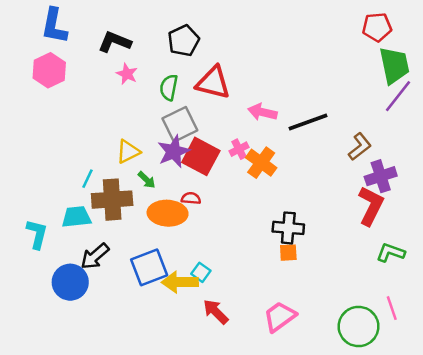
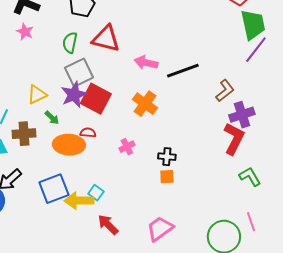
pink star: (127, 74) -> (25, 32), moved
pink cross: (239, 149) -> (127, 147), moved
brown cross: (112, 200) -> (24, 134), size x0.7
black cross: (288, 228) -> (167, 157), size x0.7
green L-shape: (391, 253) -> (250, 177), turned 40

